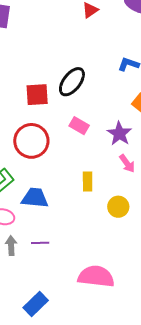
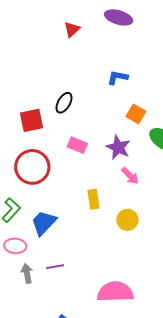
black ellipse: (72, 82) -> (64, 103), size x0.7
blue trapezoid: (35, 198) -> (44, 223), turned -44

